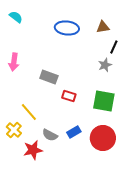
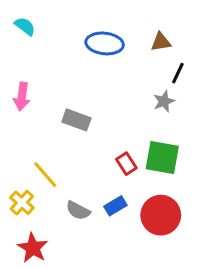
red rectangle: (69, 96) -> (126, 164), moved, turned 40
red star: (33, 150) -> (33, 248), moved, turned -30

